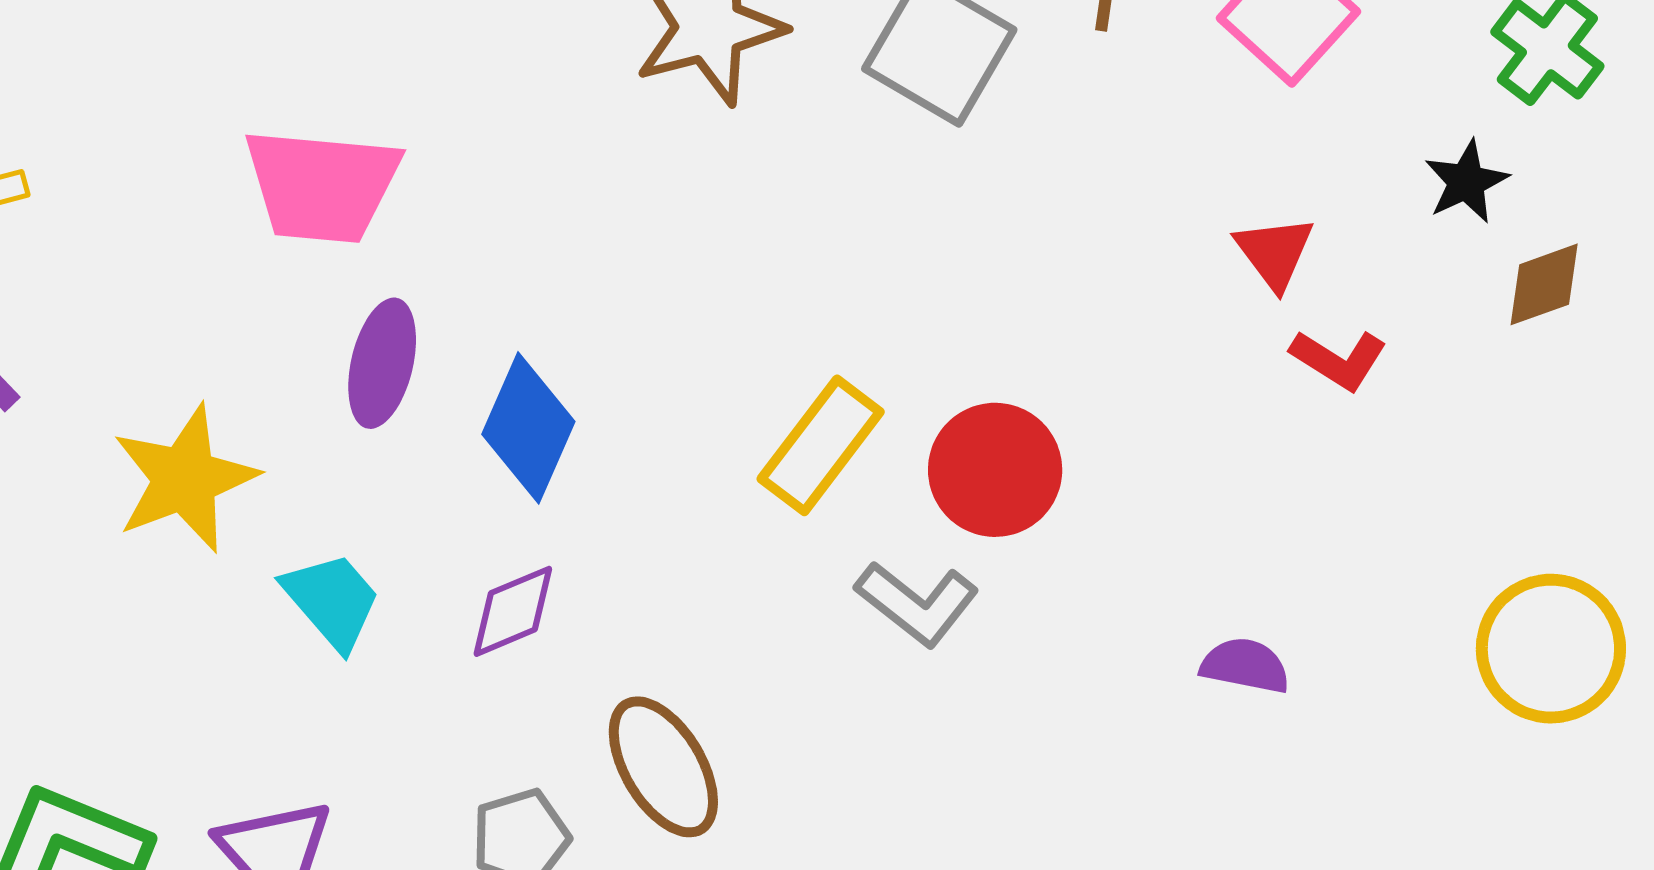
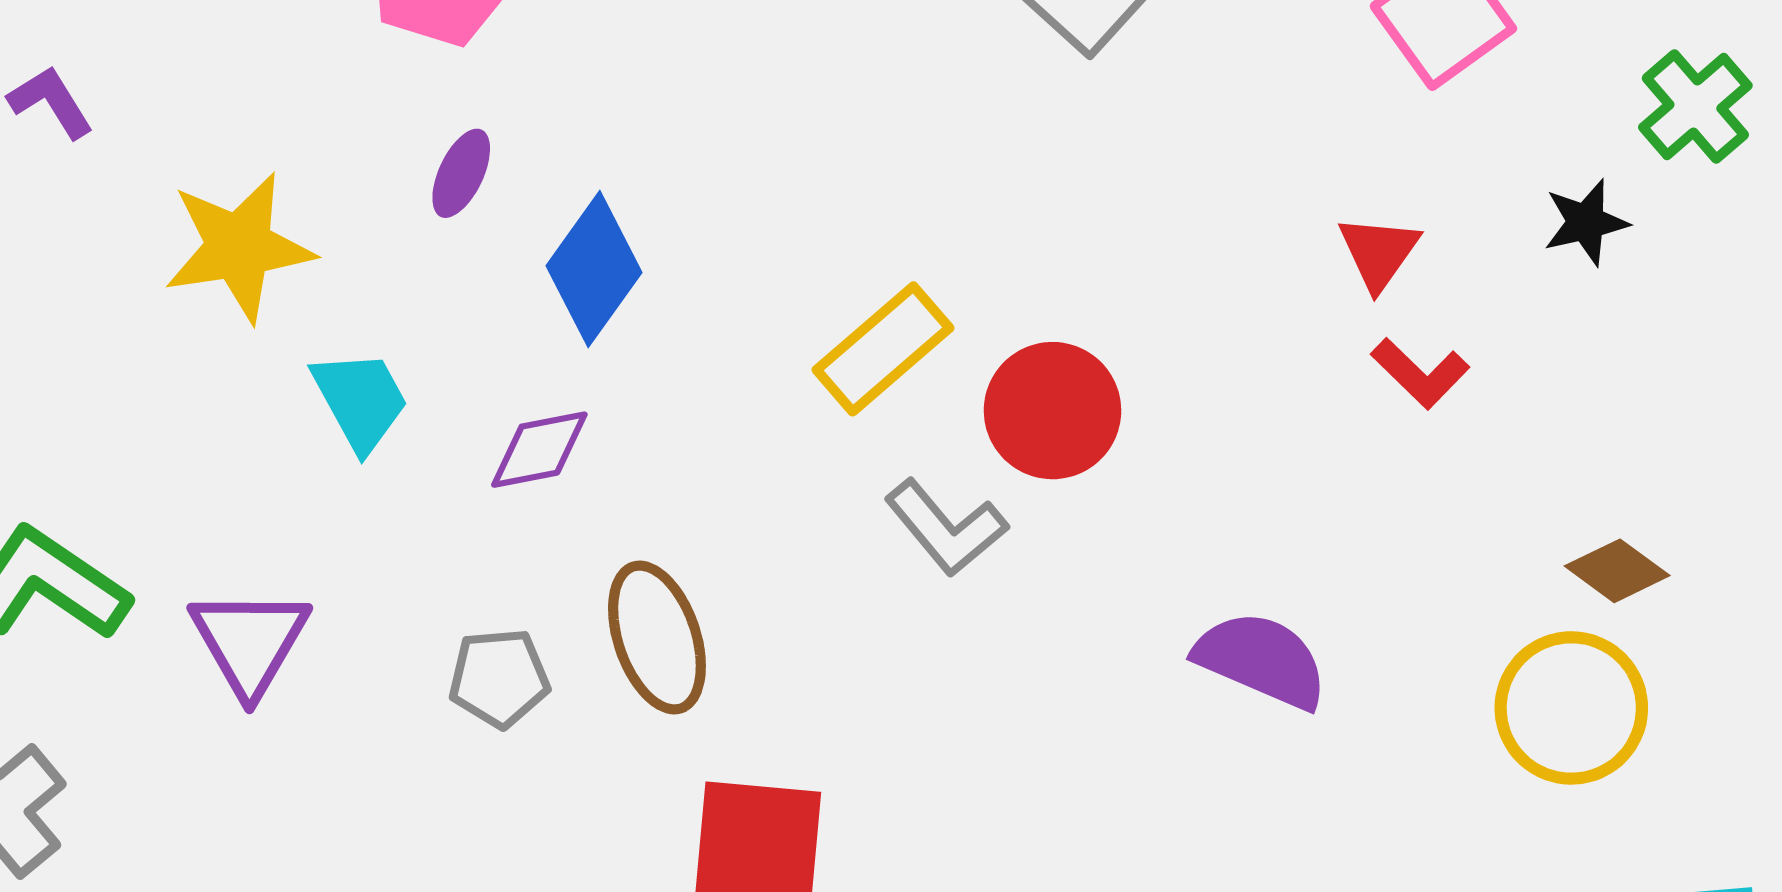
brown diamond: (1544, 284) -> (1617, 571), moved, turned 44
purple ellipse: (382, 363) -> (461, 173), size x0.7
purple semicircle: (1245, 666) -> (1261, 660), size x1.5

